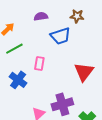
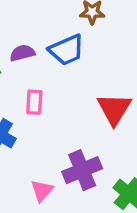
purple semicircle: (41, 16) -> (22, 53), moved

